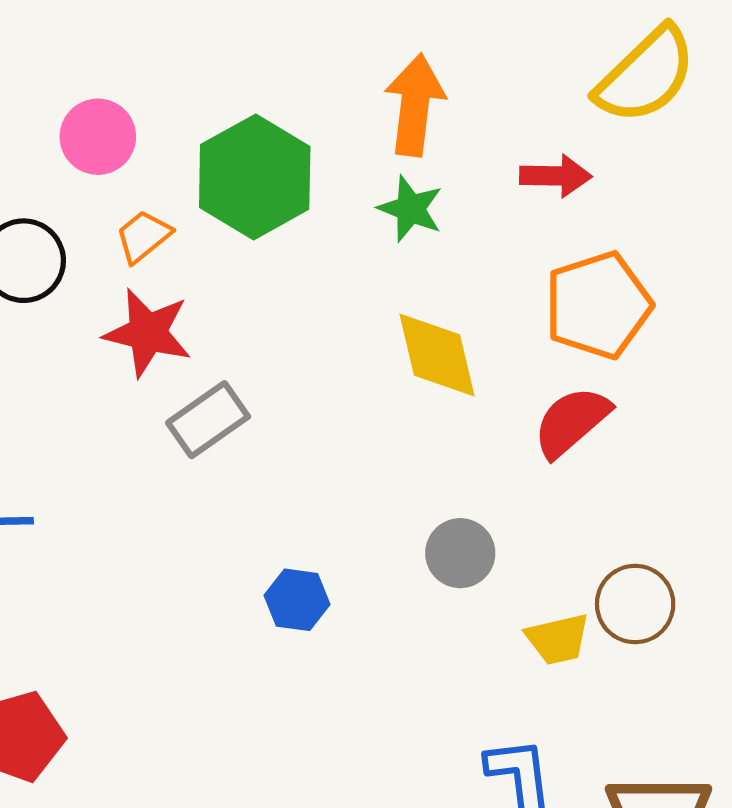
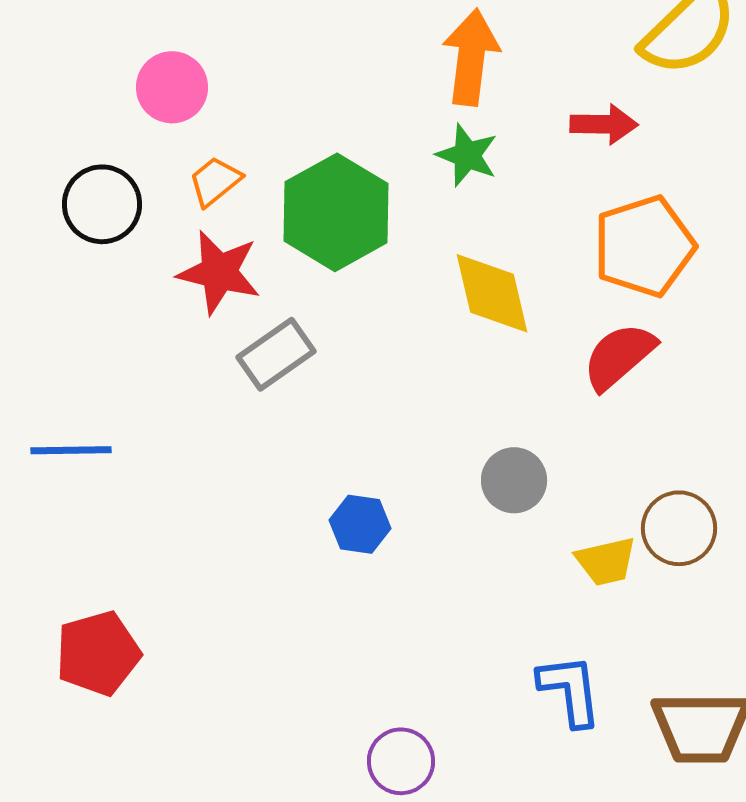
green hexagon: (255, 177) -> (336, 212), moved

